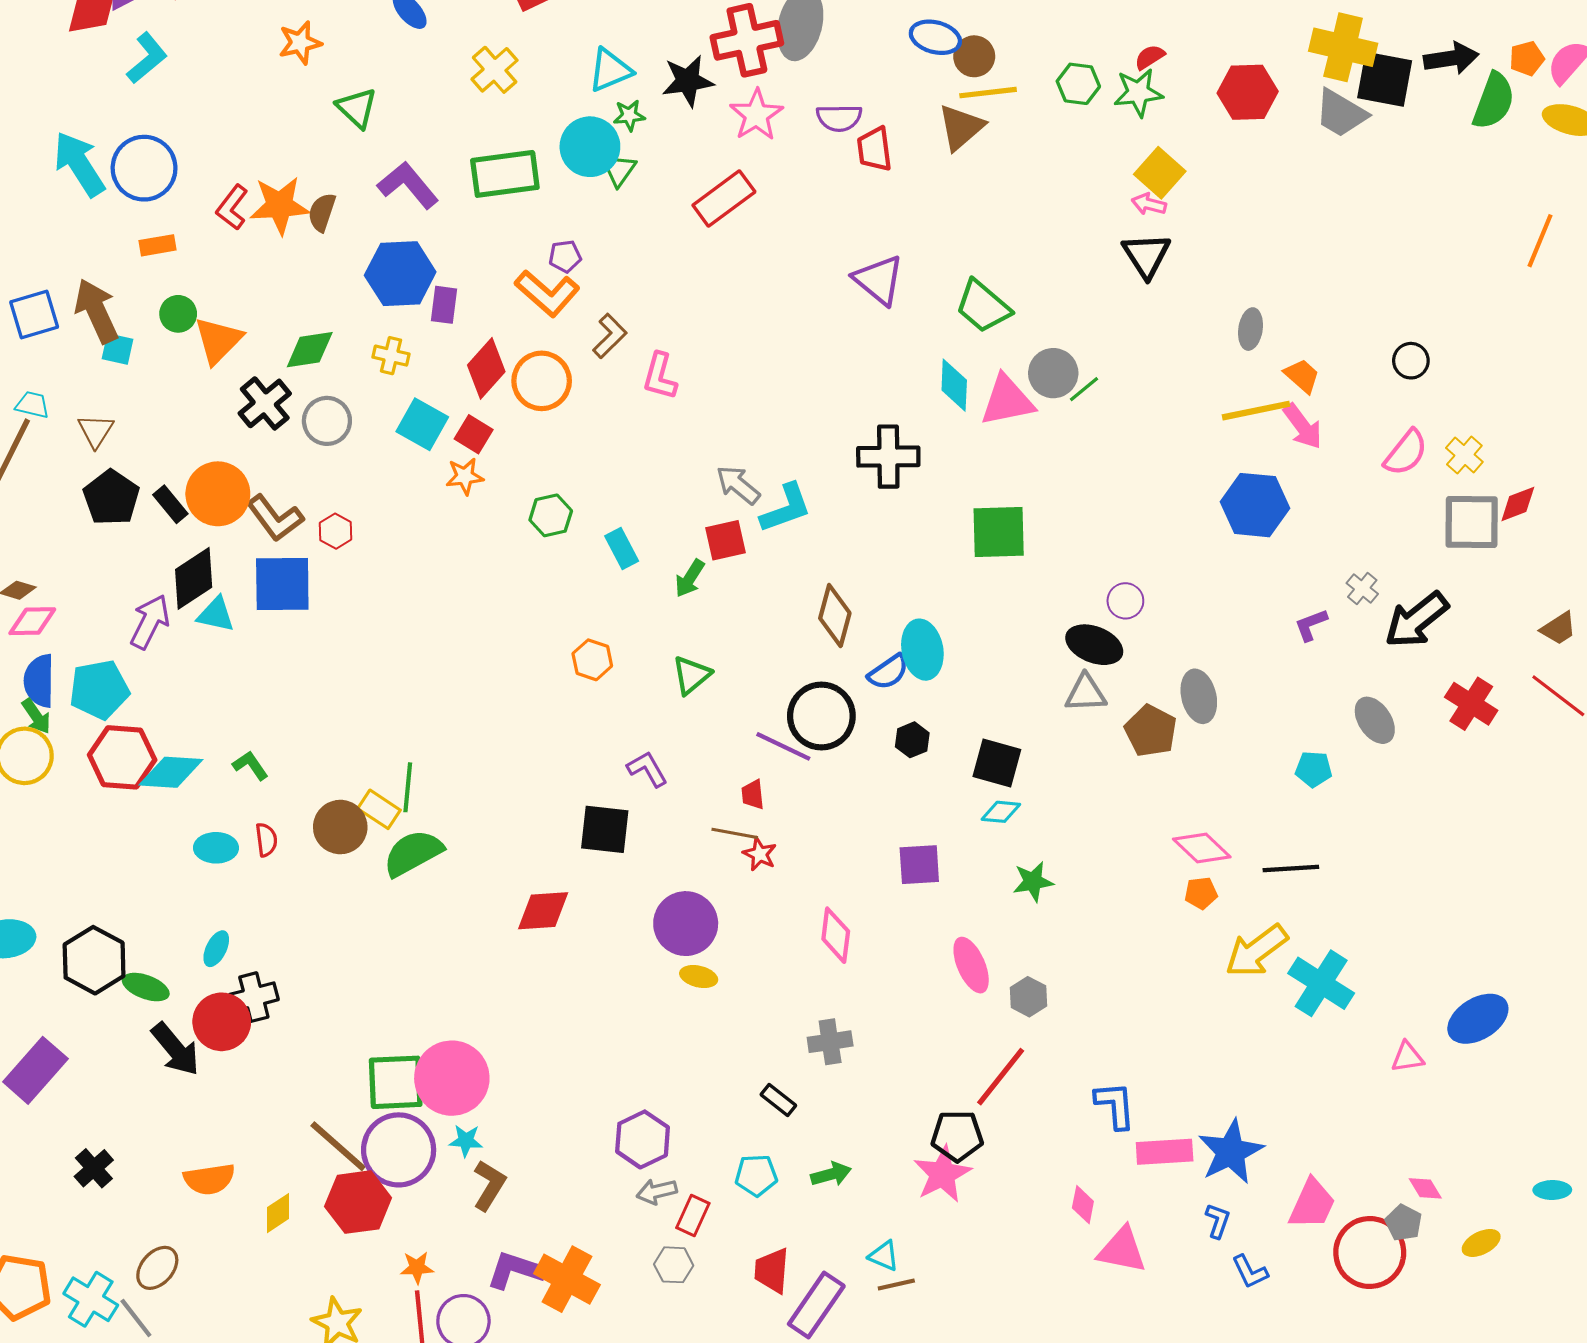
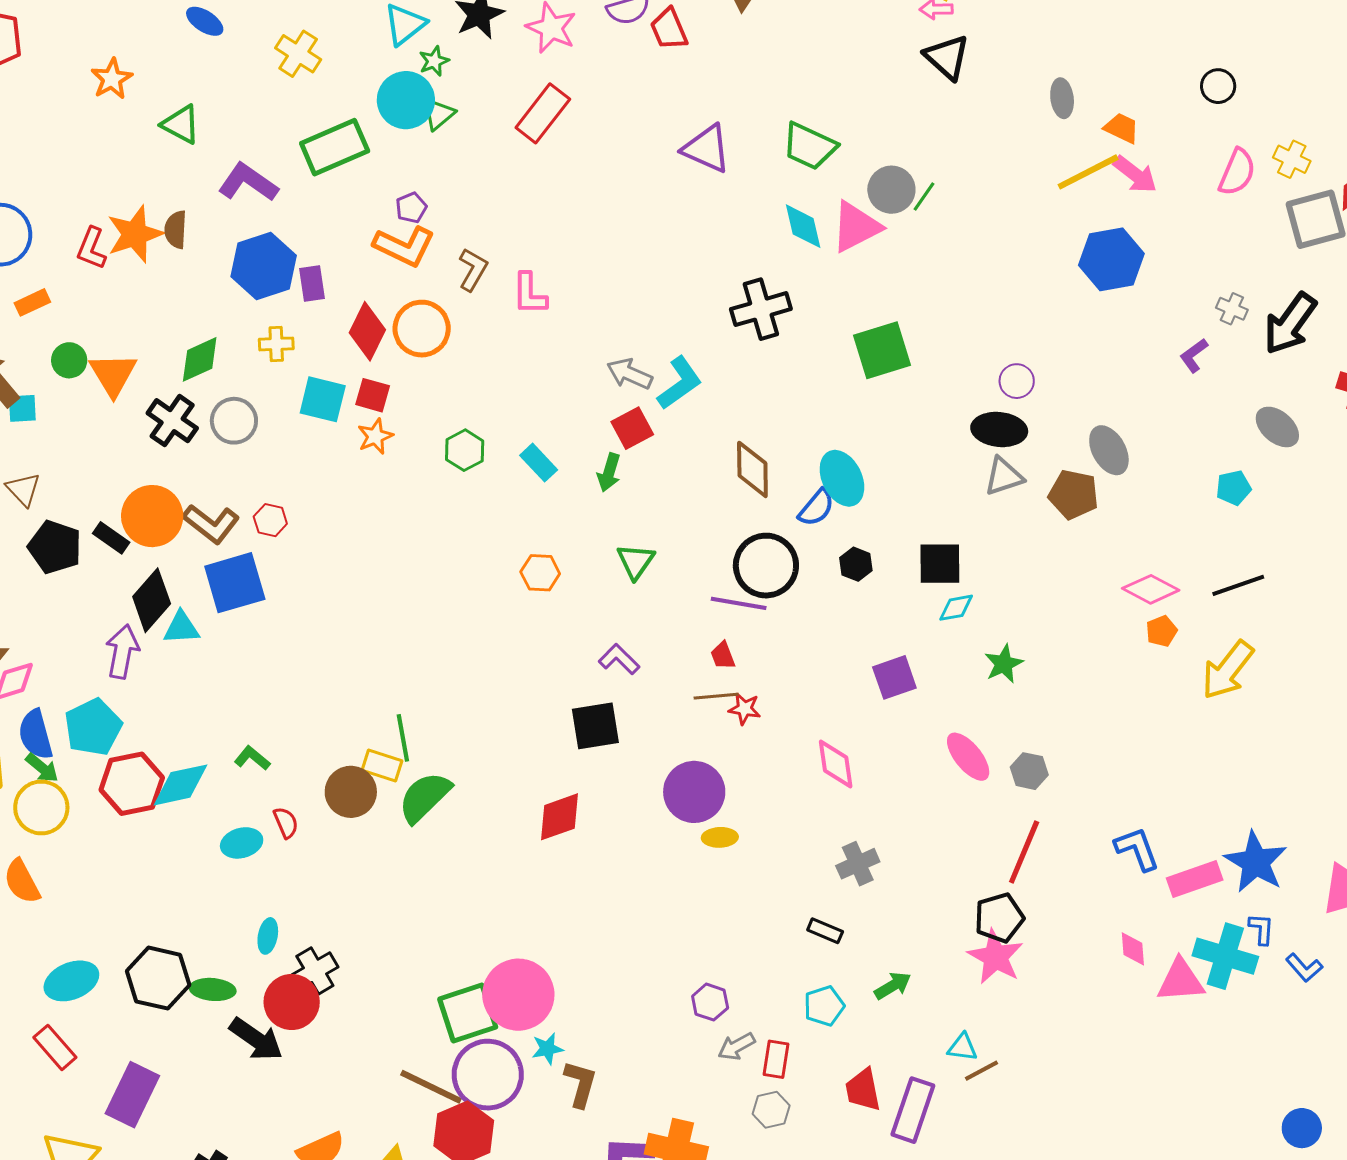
green triangle: (619, 170) -> (439, 114), turned 30
cyan cross: (1321, 983) -> (1225, 956), moved
purple hexagon: (643, 1139) -> (710, 1002), size x0.7

